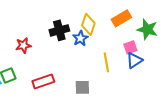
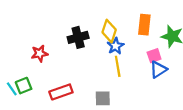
orange rectangle: (121, 18) -> (144, 25), turned -54
blue star: (80, 38) -> (116, 46), moved
yellow line: (106, 62) -> (118, 66), moved

